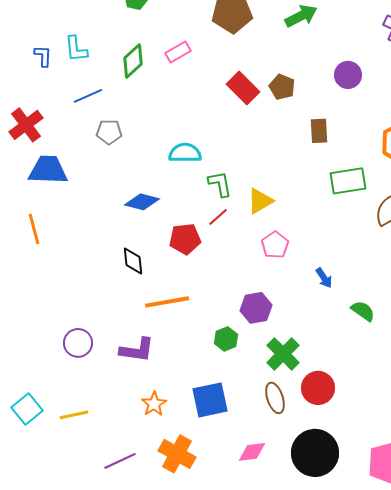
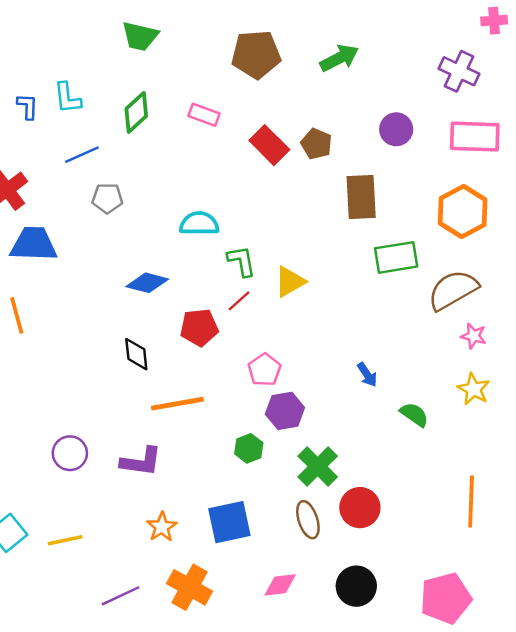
pink rectangle: (178, 52) -> (204, 115), moved, turned 50
brown rectangle: (319, 131) -> (361, 197), size x1.5
pink pentagon: (275, 245) -> (264, 370), moved
black circle: (315, 453) -> (356, 586), size x0.7

